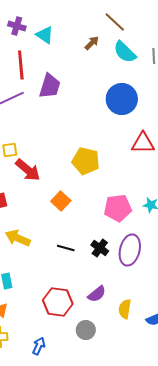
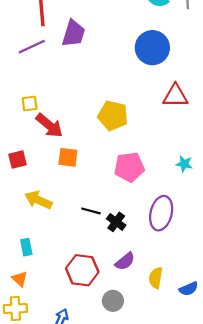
orange square: (61, 201) -> (68, 157), moved, turned -36
pink pentagon: (118, 208) -> (129, 167), moved
black cross: (100, 248) -> (116, 222), moved

